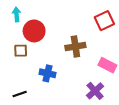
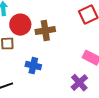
brown cross: (75, 46) -> (45, 31), moved

